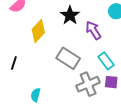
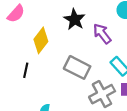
black line: (14, 63) -> (26, 70), moved

